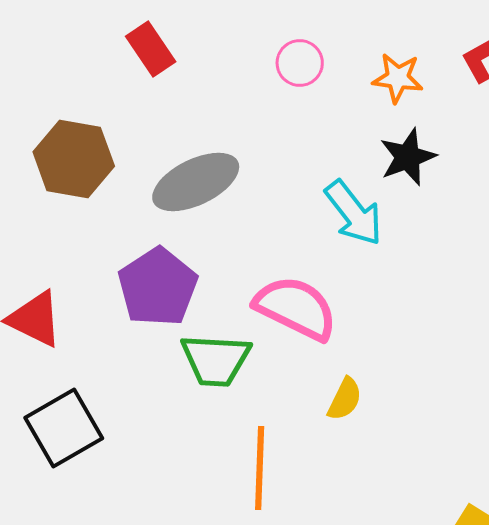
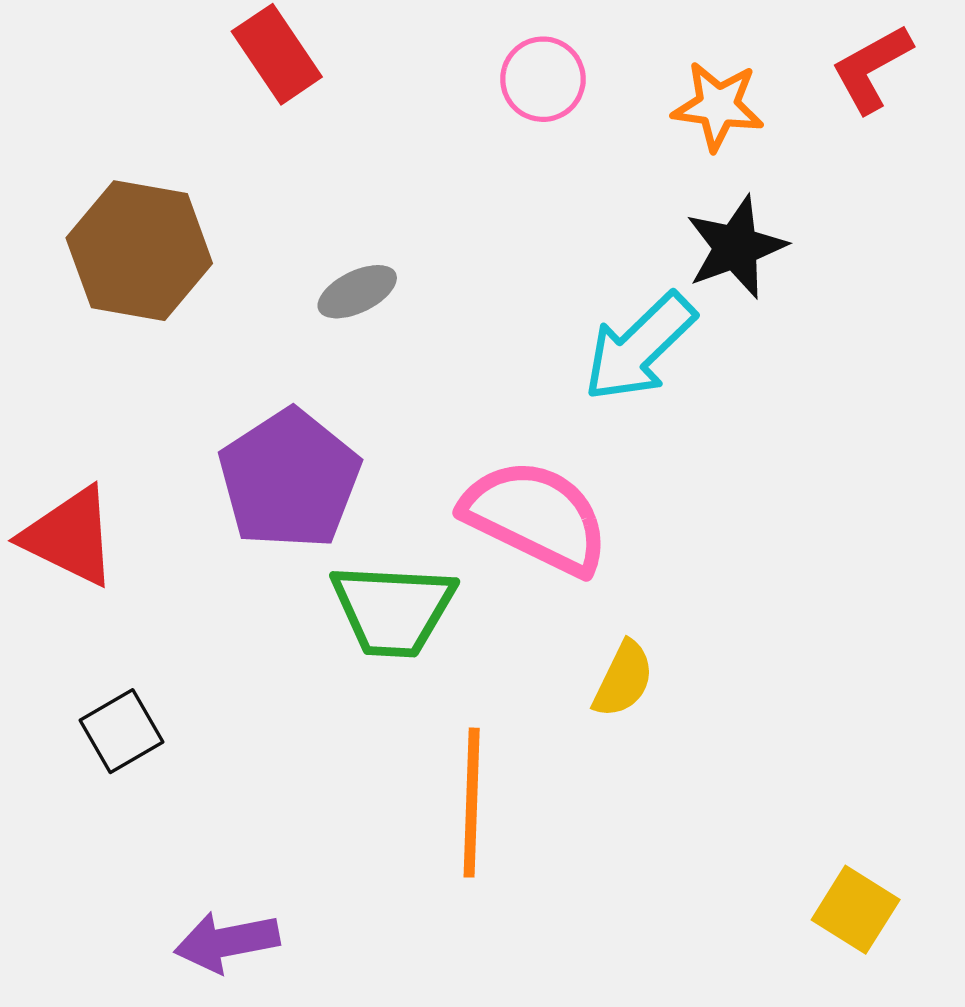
gray ellipse: (196, 182) -> (357, 292), size x0.5
cyan arrow: (354, 213) -> (639, 347), turned 84
black square: (64, 428) -> (121, 731), size x0.6

